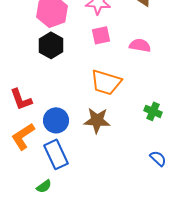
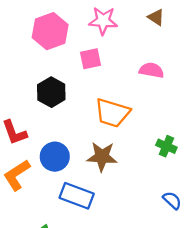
pink square: (101, 35) -> (90, 59), moved
black hexagon: (51, 45) -> (51, 92), moved
blue rectangle: (56, 154) -> (77, 196), moved, turned -44

